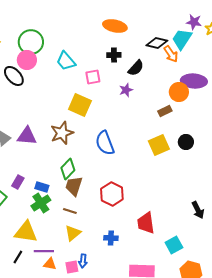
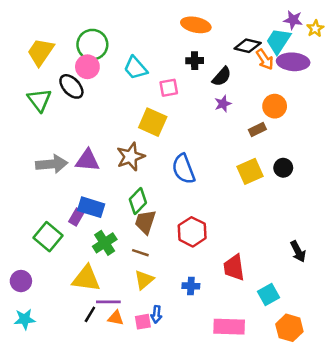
purple ellipse: (194, 81) -> (293, 62), moved
purple star: (126, 90) -> (223, 104), moved
blue rectangle: (42, 187) -> (91, 207), moved, size x1.5
black line: (18, 257) -> (90, 314), moved

